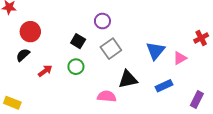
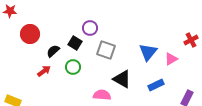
purple circle: (102, 21) -> (90, 28), moved
gray square: (111, 49) -> (106, 50), turned -36
black semicircle: (23, 55) -> (53, 51), moved
black triangle: (128, 79) -> (122, 79), turned 42

